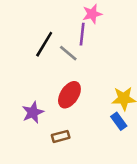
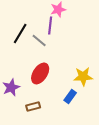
blue rectangle: (119, 121) -> (70, 96), moved, turned 72

